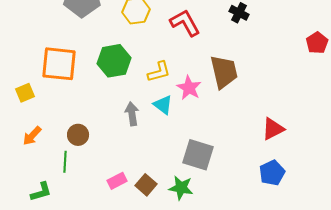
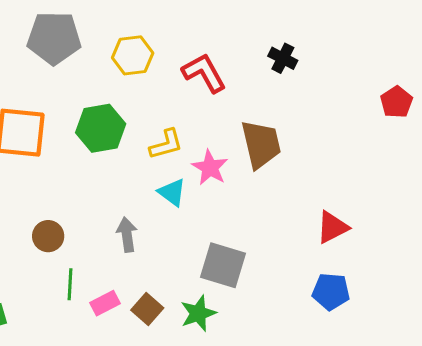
gray arrow: (132, 114) -> (127, 235), moved
green line: (65, 162) -> (70, 284), moved
blue pentagon: (272, 173) -> (331, 291), turned 30
green star: (181, 188) -> (198, 313), turned -30

